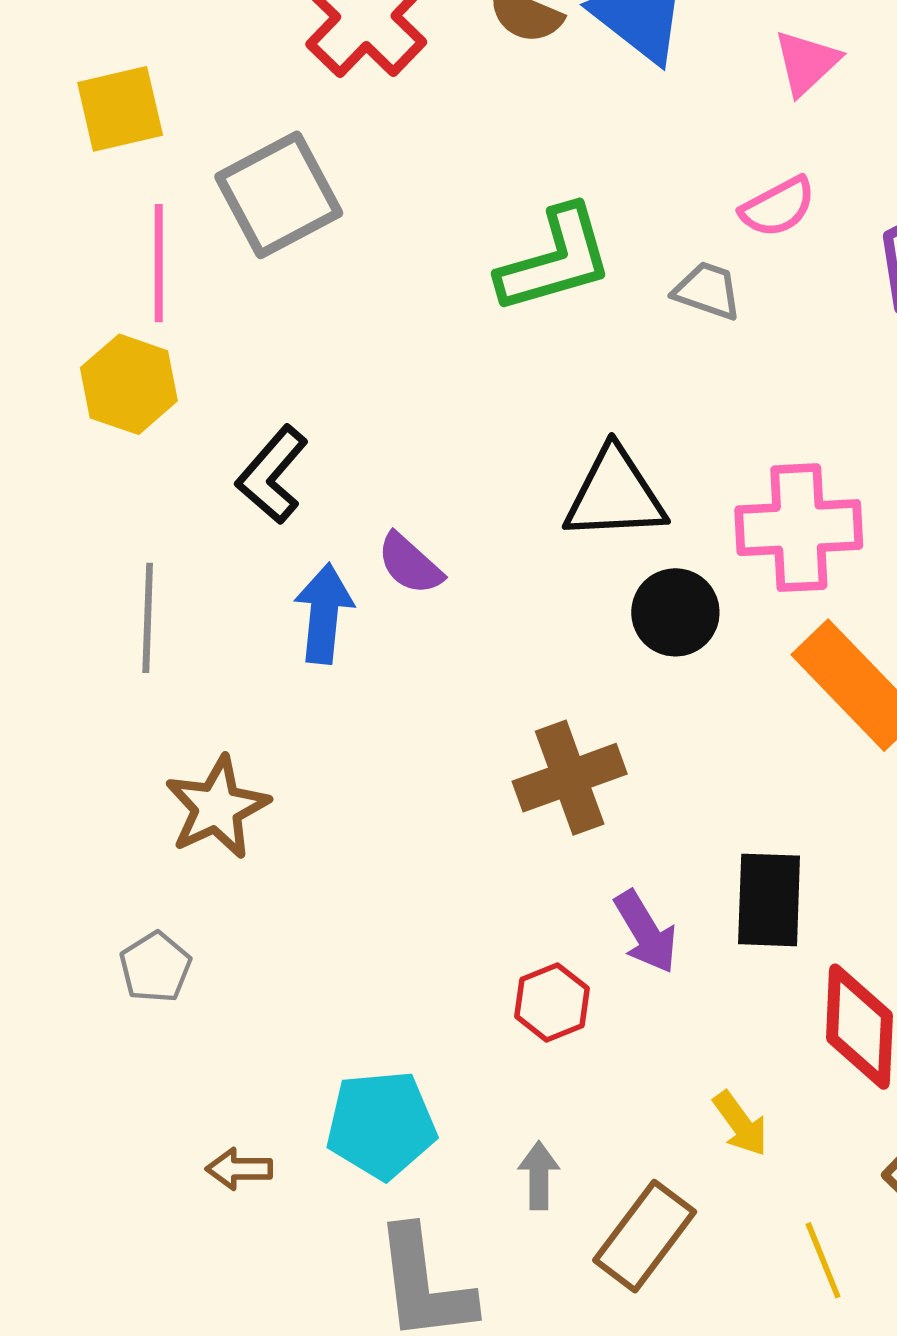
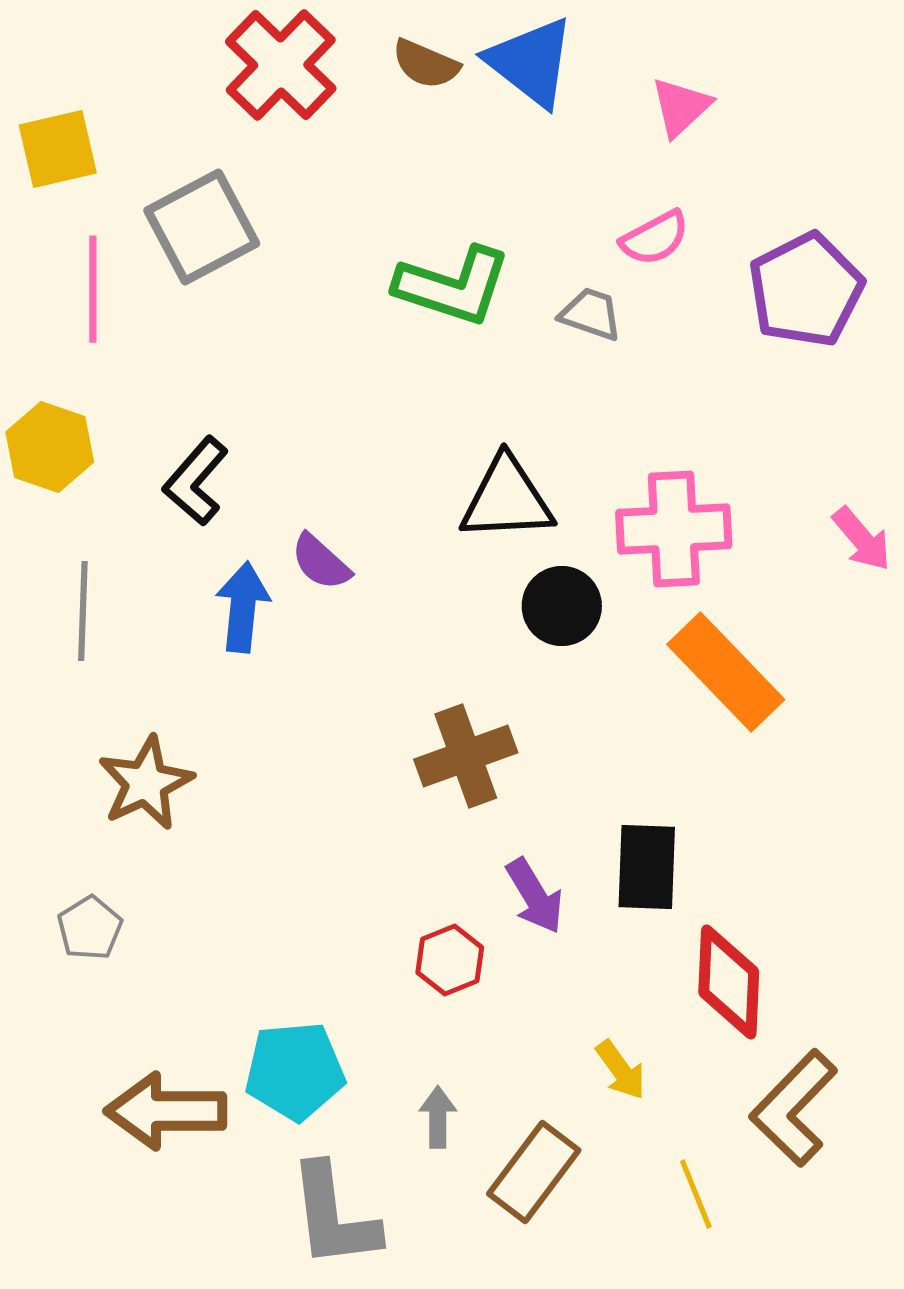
green L-shape: (555, 260) -> (453, 286), turned 34
yellow hexagon: (129, 384) -> (50, 447), moved
brown arrow: (239, 1169) -> (166, 1111), size x2.0

